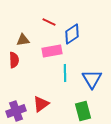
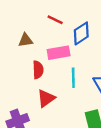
red semicircle: (14, 60) -> (38, 70), moved
red triangle: (41, 104) -> (46, 98), moved

